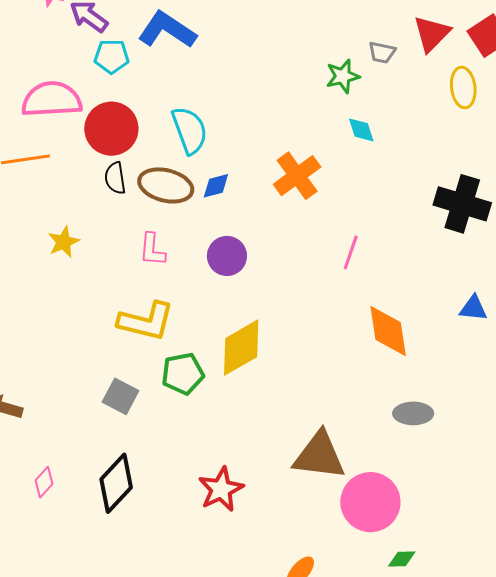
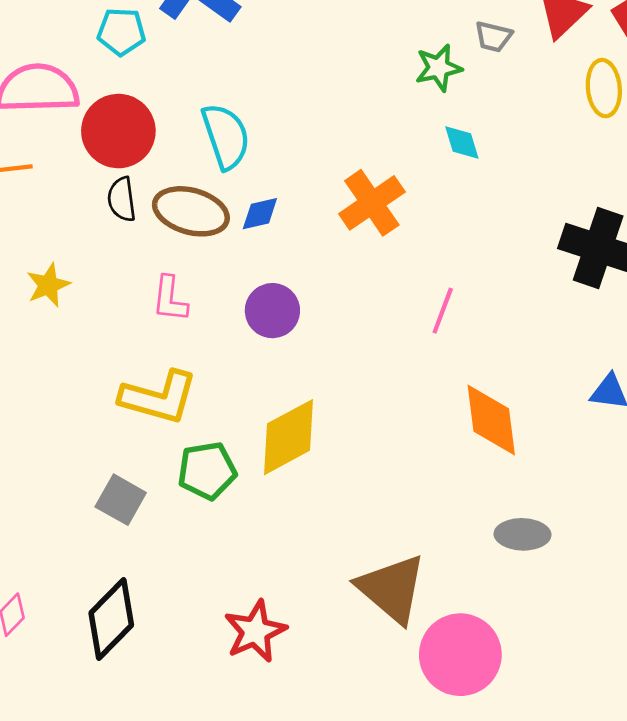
brown triangle: (319, 456) -> (392, 589), turned 32

